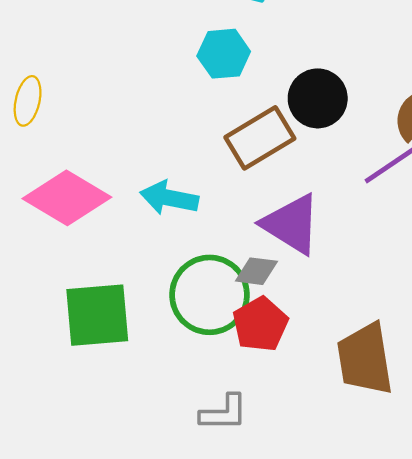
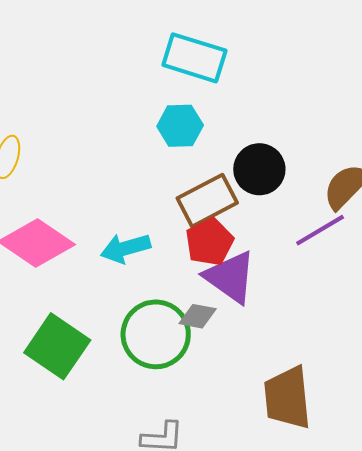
cyan arrow: (169, 198) -> (126, 248), turned -30
green square: (97, 315) -> (57, 346), turned 36
red pentagon: (260, 324) -> (209, 242), moved

